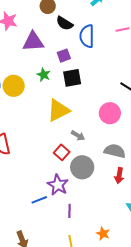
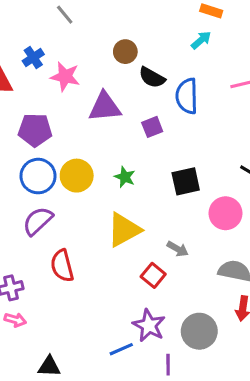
green star: (44, 75) -> (125, 177), moved
black square: (72, 78) -> (186, 181), moved
yellow triangle: (58, 110) -> (124, 230), moved
gray circle: (82, 167) -> (199, 331), moved

